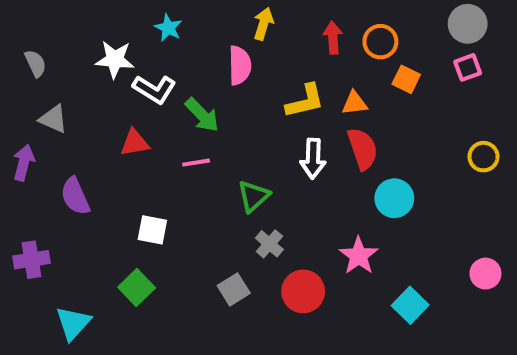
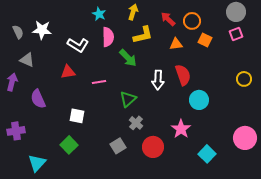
cyan star: (168, 28) -> (99, 14), moved
red arrow: (333, 38) -> (168, 19), turned -42
white star: (115, 59) -> (42, 30), moved
pink semicircle: (240, 65) -> (108, 37), moved
yellow L-shape: (305, 101) -> (143, 35), moved
orange triangle: (355, 103) -> (176, 44), moved
green arrow: (202, 115) -> (128, 58), moved
pink circle: (485, 274) -> (245, 138), size x1.5

